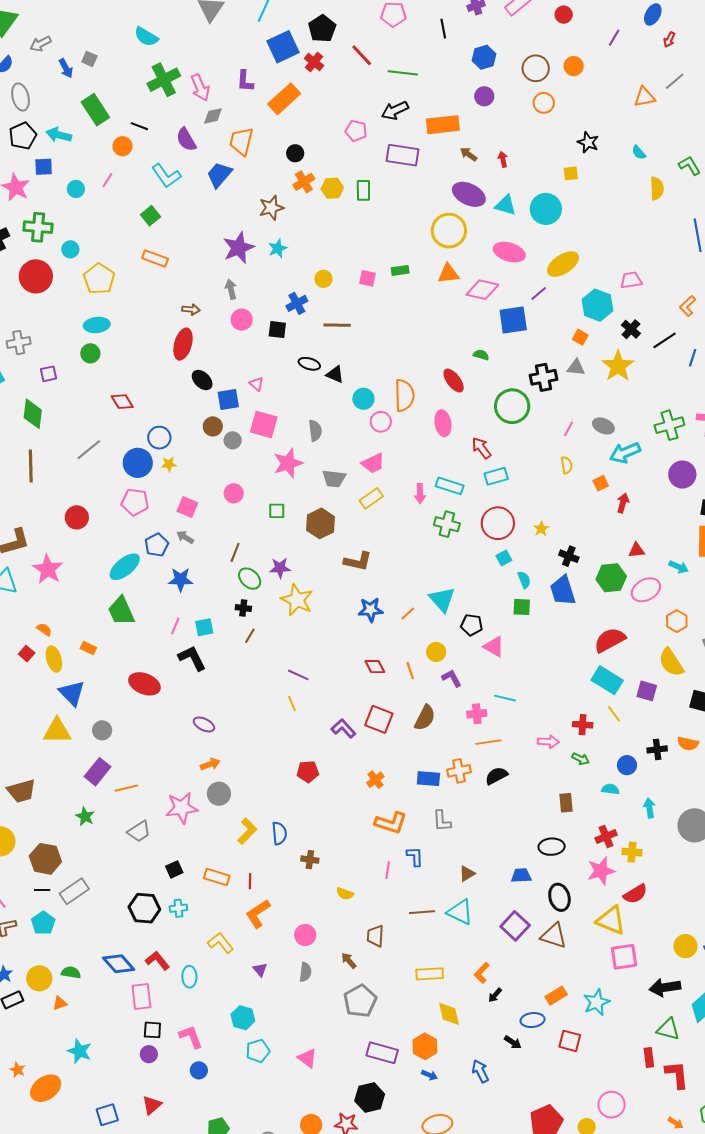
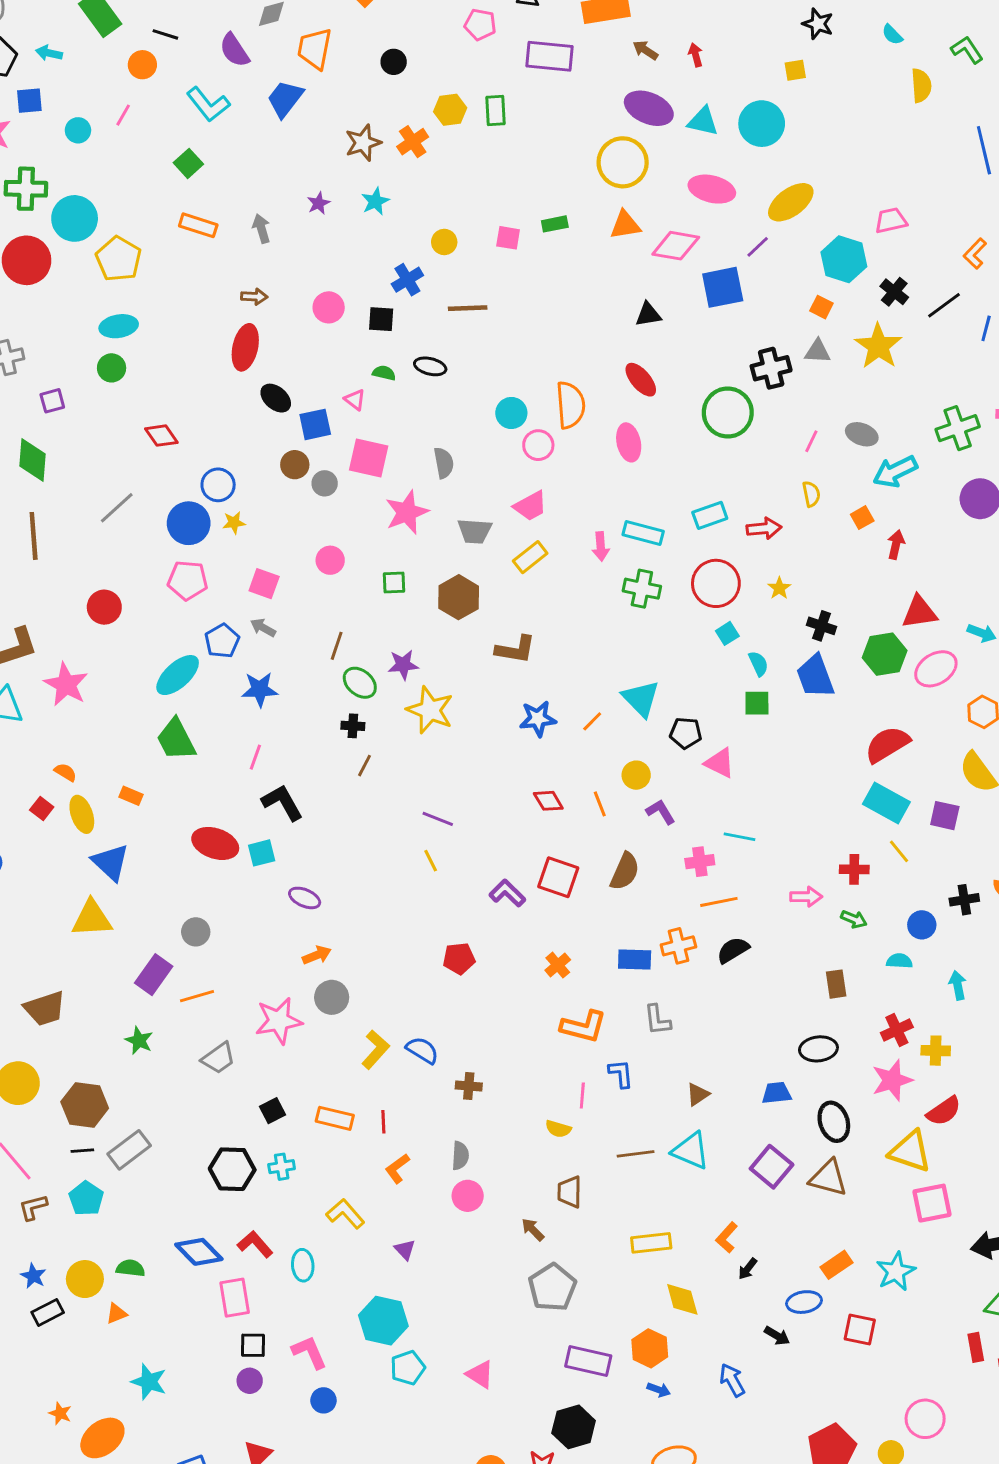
cyan arrow: (59, 135) -> (49, 53), size x0.7
orange cross: (304, 182) -> (413, 142), moved
purple star: (239, 248) -> (319, 203), size x0.5
cyan circle: (70, 249) -> (75, 218), size x1.8
gray arrow: (231, 289) -> (261, 229), moved
green semicircle: (481, 355) -> (384, 373), moved
black triangle: (335, 374) -> (648, 315), moved, turned -30
red arrow: (481, 448) -> (764, 528), moved, turned 125
red triangle: (637, 550) -> (919, 612), size x1.5
cyan square: (204, 627) -> (262, 853), moved
gray circle: (102, 730) -> (196, 932), moved
blue semicircle: (279, 833) -> (422, 1050), turned -50
yellow semicircle: (345, 894) -> (558, 1129), moved
orange L-shape: (258, 914) -> (397, 1168), size x0.7
gray semicircle: (305, 972) -> (460, 1156), moved
cyan hexagon: (243, 1018) -> (383, 1321), size x1.4

